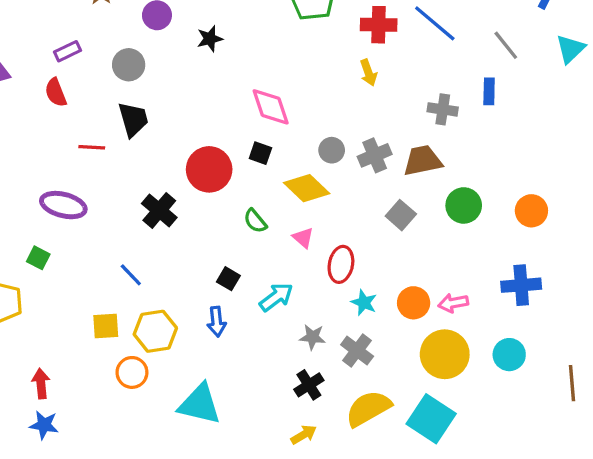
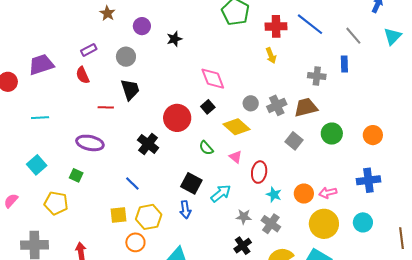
black square: (260, 153) -> (208, 107), turned 32
black square: (228, 279) -> (191, 183), size x1.5

